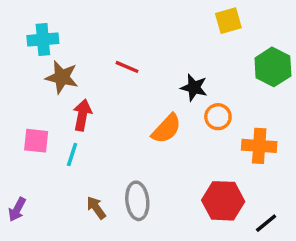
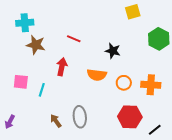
red arrow: (82, 115) -> (62, 67), moved
orange circle: (218, 117) -> (124, 83), moved
orange semicircle: (166, 129) -> (97, 75), turned 54

